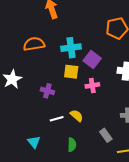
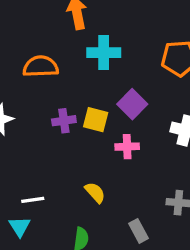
cyan cross: (71, 48) -> (104, 53), moved
purple cross: (47, 91) -> (64, 121), moved, turned -32
white line: (57, 119) -> (33, 200), moved

